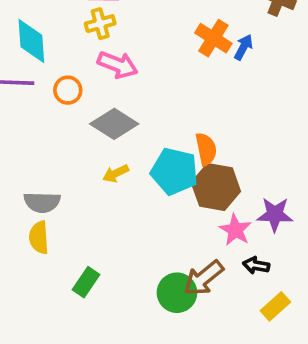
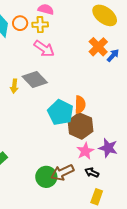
orange circle: (68, 90) -> (20, 23), moved
yellow arrow: (116, 173) -> (14, 86), moved, turned -72
yellow rectangle: (275, 306) -> (97, 197), turned -42

